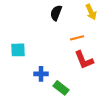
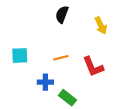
yellow arrow: (91, 12) -> (101, 26), moved
orange line: (77, 38) -> (61, 58), moved

